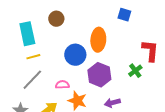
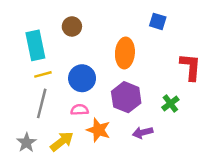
blue circle: (75, 55) -> (82, 78), moved
green cross: (135, 71) -> (170, 103), moved
gray line: (32, 80) -> (42, 103), turned -30

